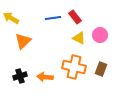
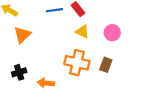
pink circle: (100, 35) -> (112, 33), moved
orange arrow: (45, 77) -> (46, 83), moved

